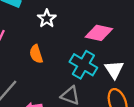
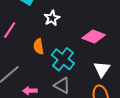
cyan cross: (83, 65) -> (63, 59), moved

